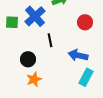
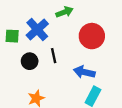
red circle: (85, 22) -> (92, 36), size x1.5
black circle: (28, 59) -> (30, 61), moved

